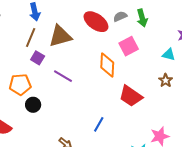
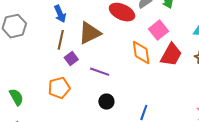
purple square: (38, 58) -> (71, 58), turned 32
red trapezoid: (131, 96) -> (171, 55), moved, turned -85
black circle: (33, 105) -> (106, 102), moved

